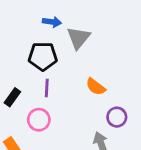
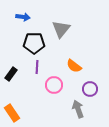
blue arrow: (52, 22) -> (23, 17), moved
pink circle: (39, 120) -> (54, 85), moved

